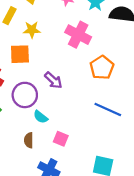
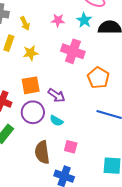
orange square: (20, 54) -> (31, 85), moved
cyan semicircle: (41, 117) -> (56, 121), moved
brown semicircle: (29, 140) -> (42, 152), size x1.6

